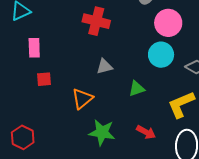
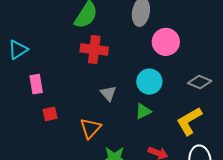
cyan circle: (161, 55) -> (149, 82), moved
gray triangle: (105, 66) -> (108, 93), turned -48

